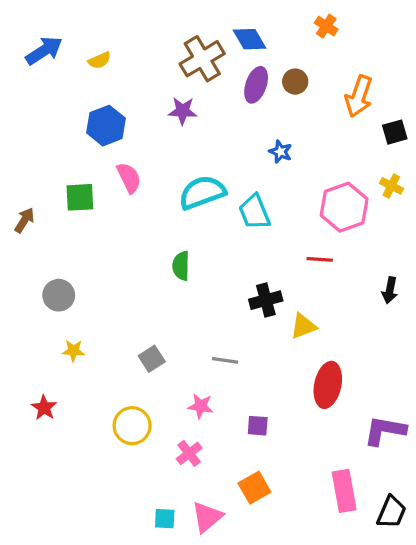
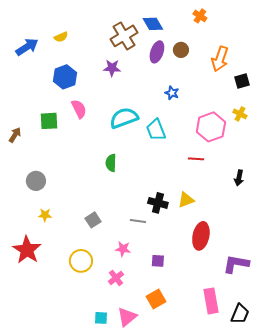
blue arrow: (44, 51) -> (27, 47), moved
black cross: (266, 300) -> (158, 203), moved, turned 30
red star: (44, 408) -> (27, 250), size x1.8

